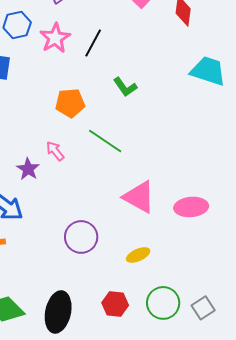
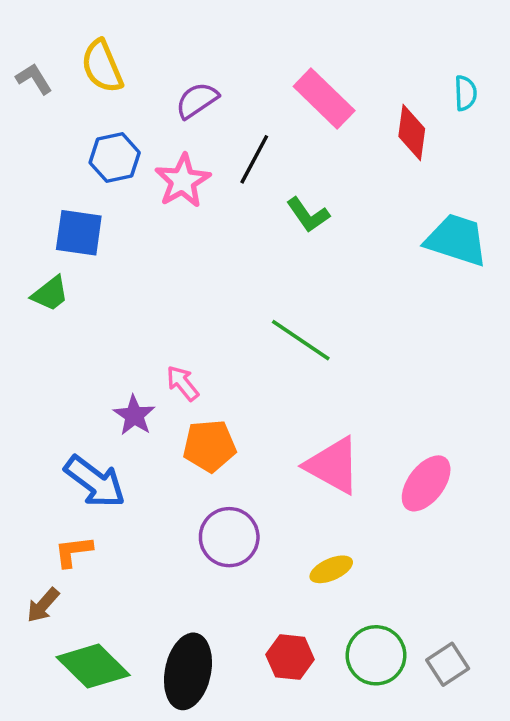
black line: (93, 43) -> (254, 159), moved
green L-shape: (125, 87) -> (308, 215), moved
orange pentagon: (70, 103) -> (209, 446), moved
green line: (105, 141) -> (301, 340), moved
pink ellipse: (191, 207) -> (426, 483), turned -48

